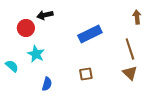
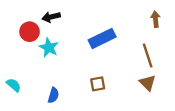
cyan star: (36, 54) -> (49, 48), moved
cyan semicircle: (12, 66) -> (14, 85), moved

